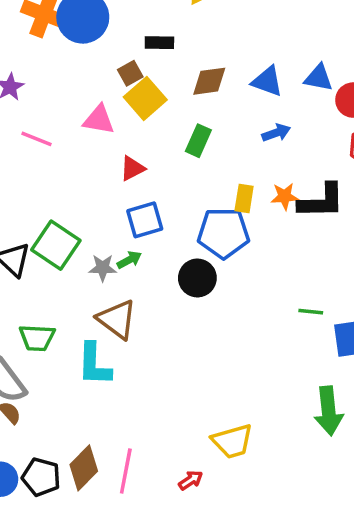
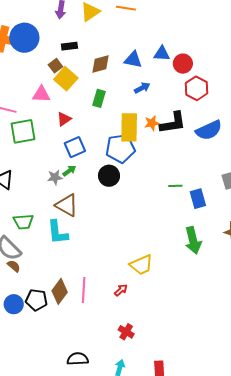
yellow rectangle: (244, 199) -> (129, 127), size x1.8
green square: (56, 245) -> (23, 131), moved, turned -36

